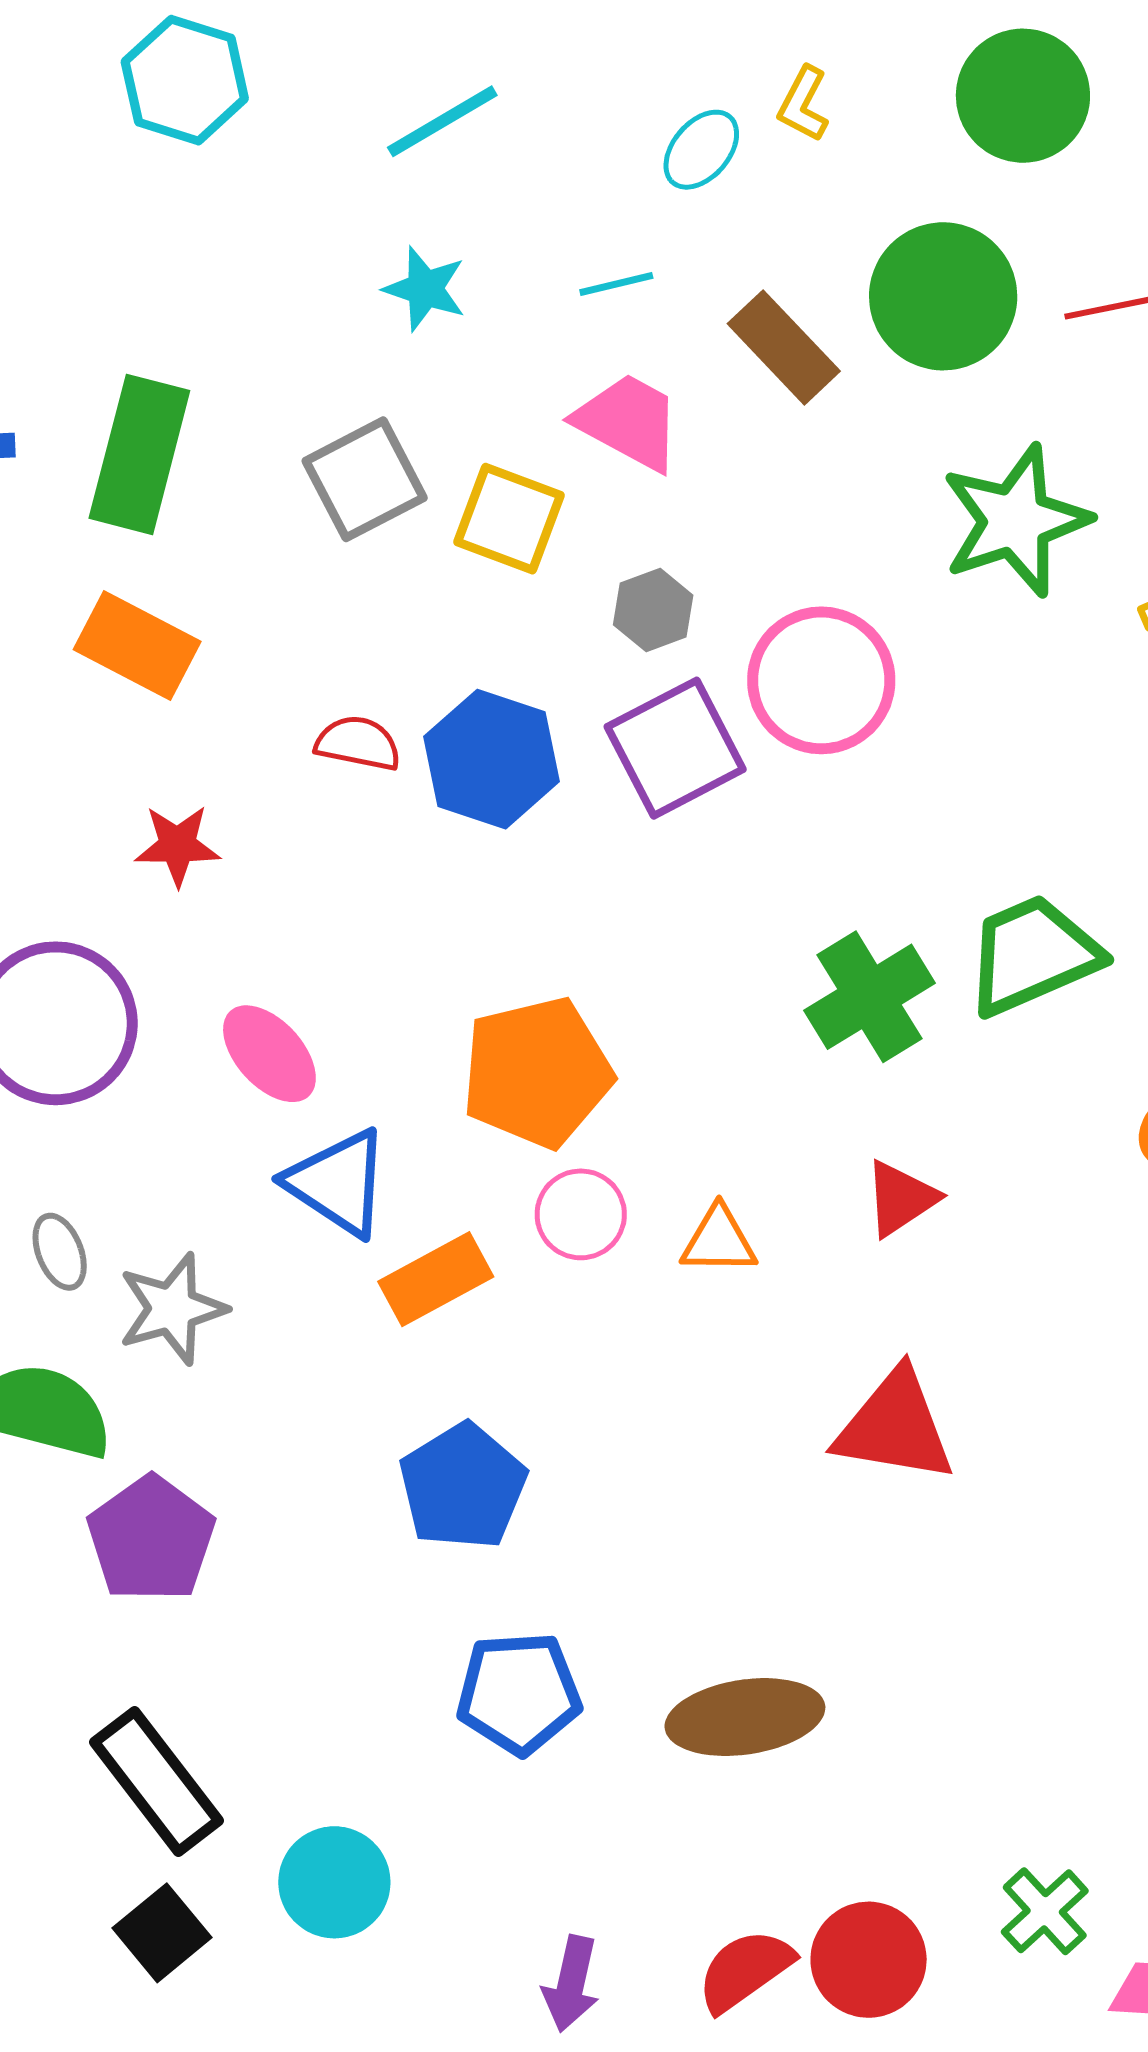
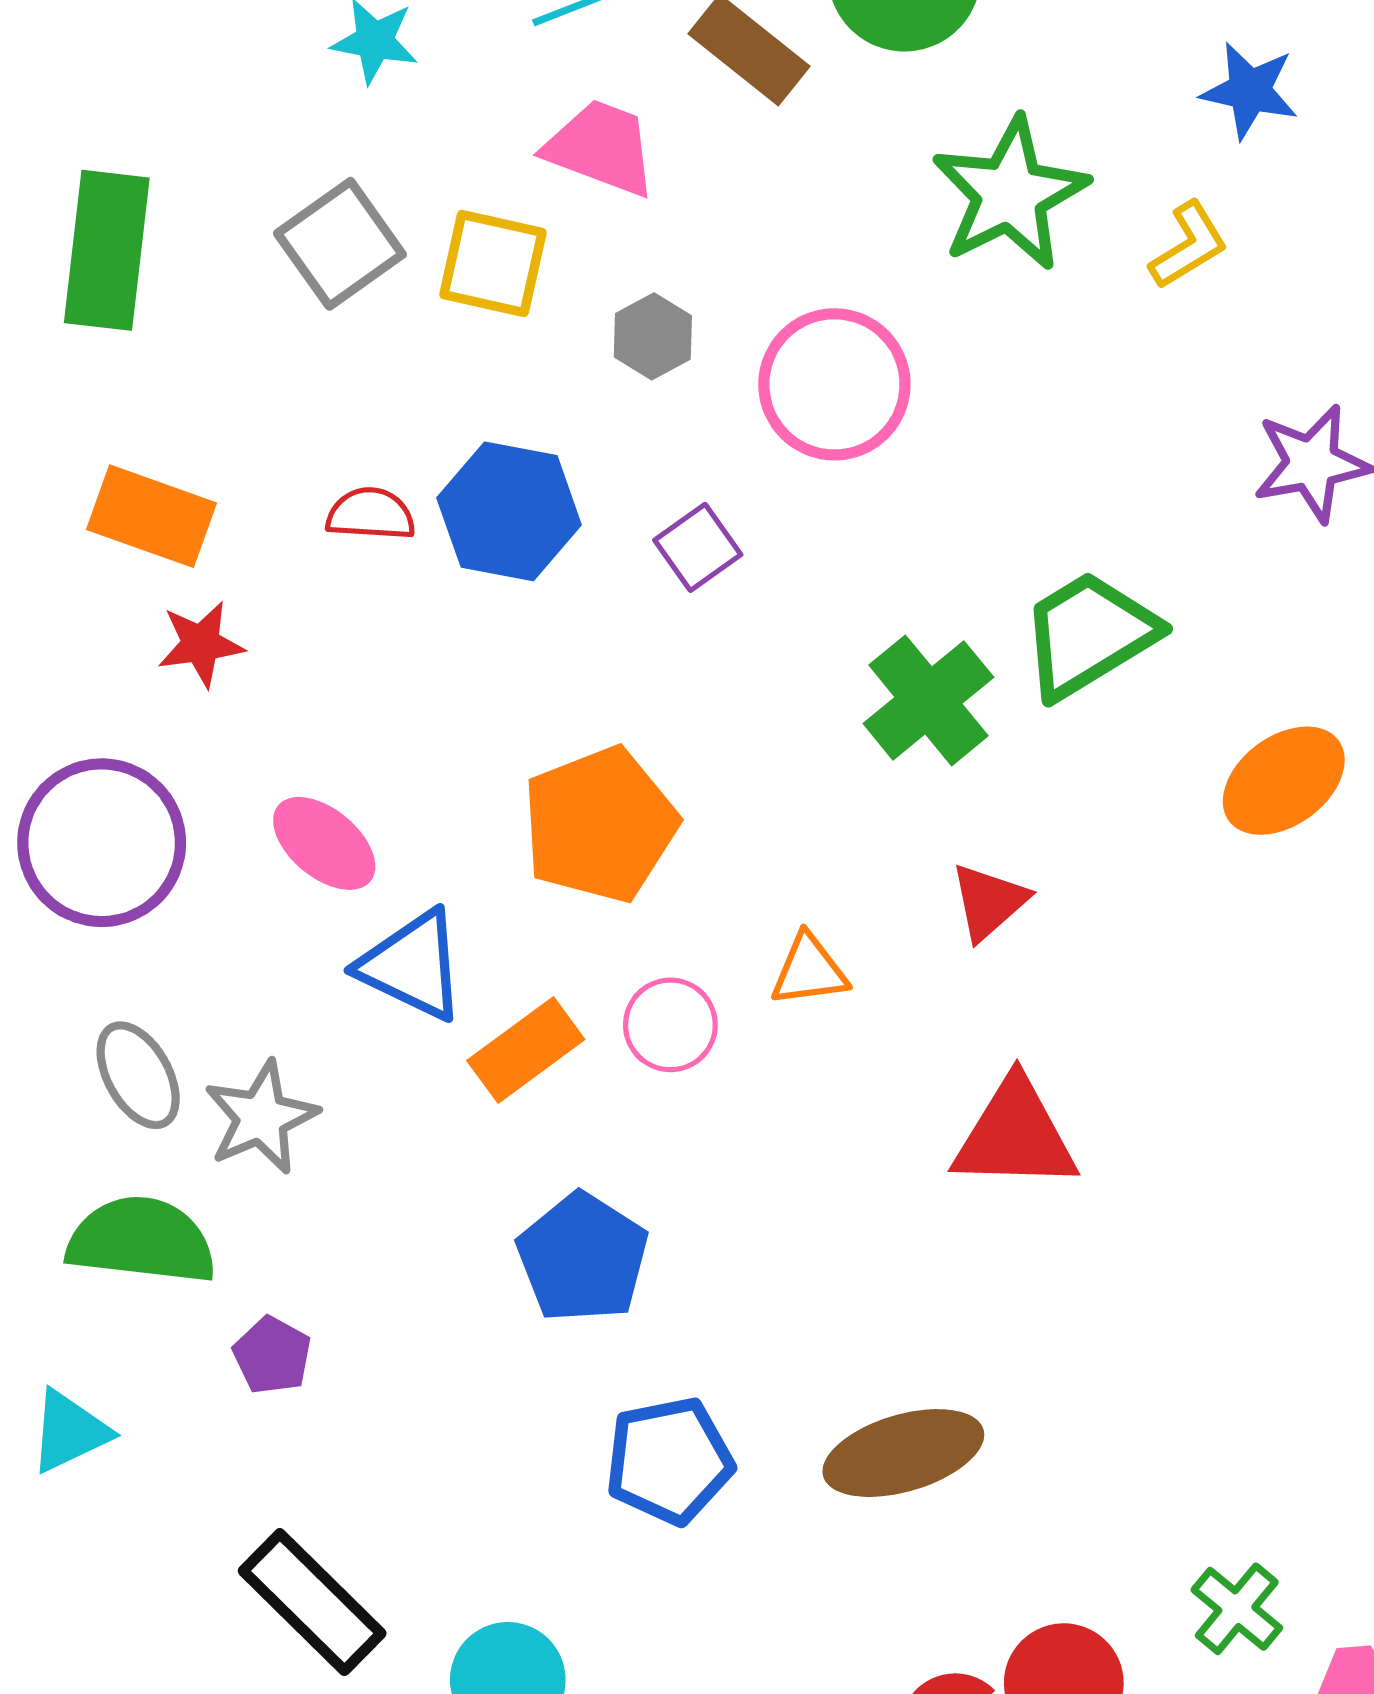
orange rectangle: (137, 646) -> (152, 516), moved
purple square: (675, 748) -> (698, 547), moved, size x0.6
pink circle: (581, 1214) -> (670, 1025), moved
gray ellipse: (60, 1252) -> (138, 1075), size x1.4
purple pentagon: (151, 1539) -> (272, 1355), size x0.6

